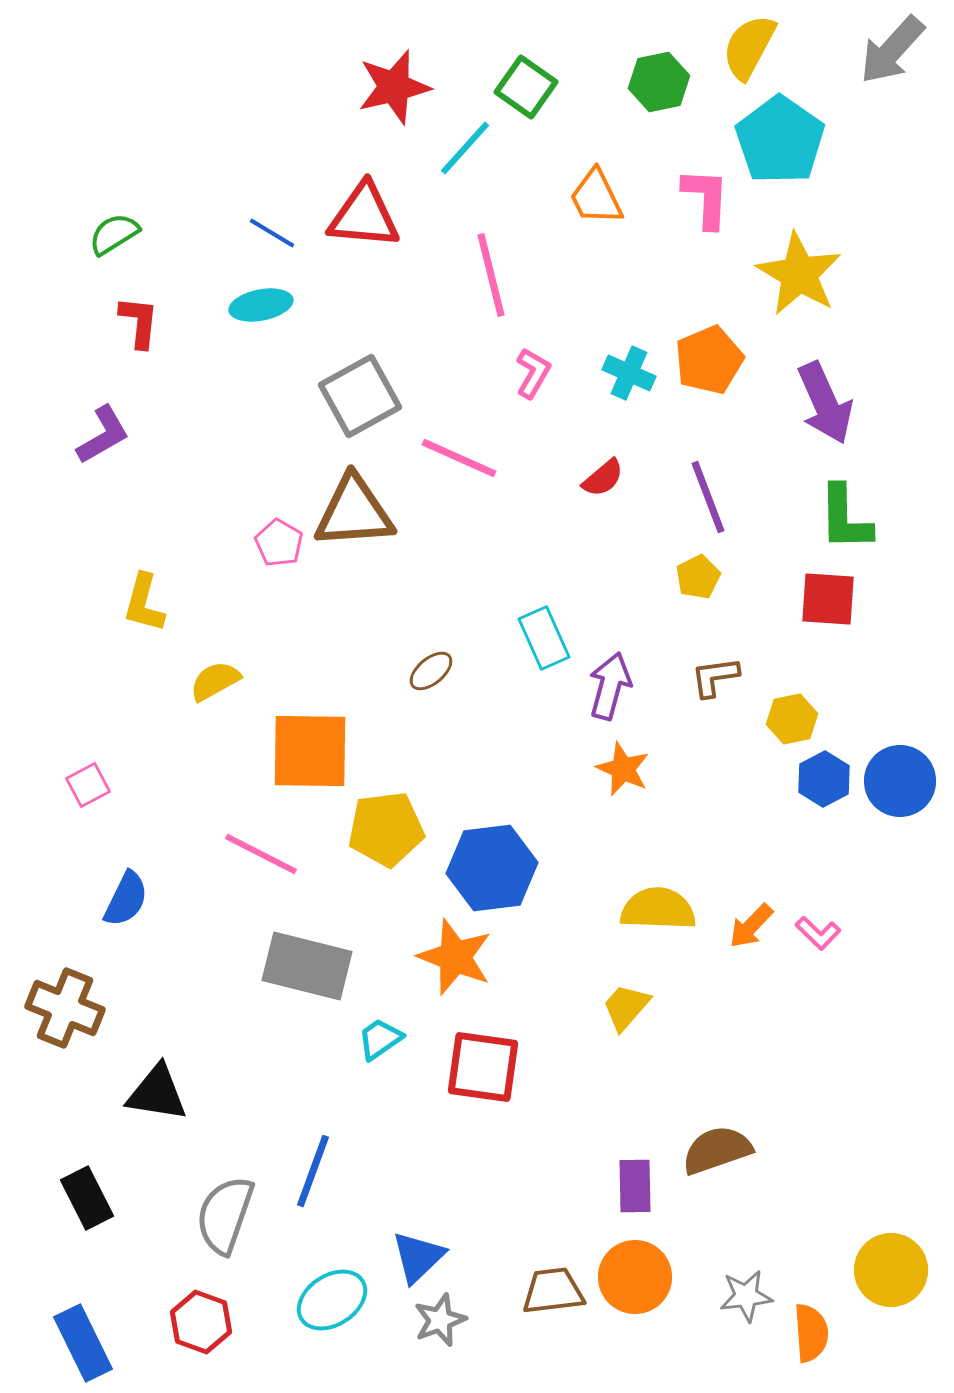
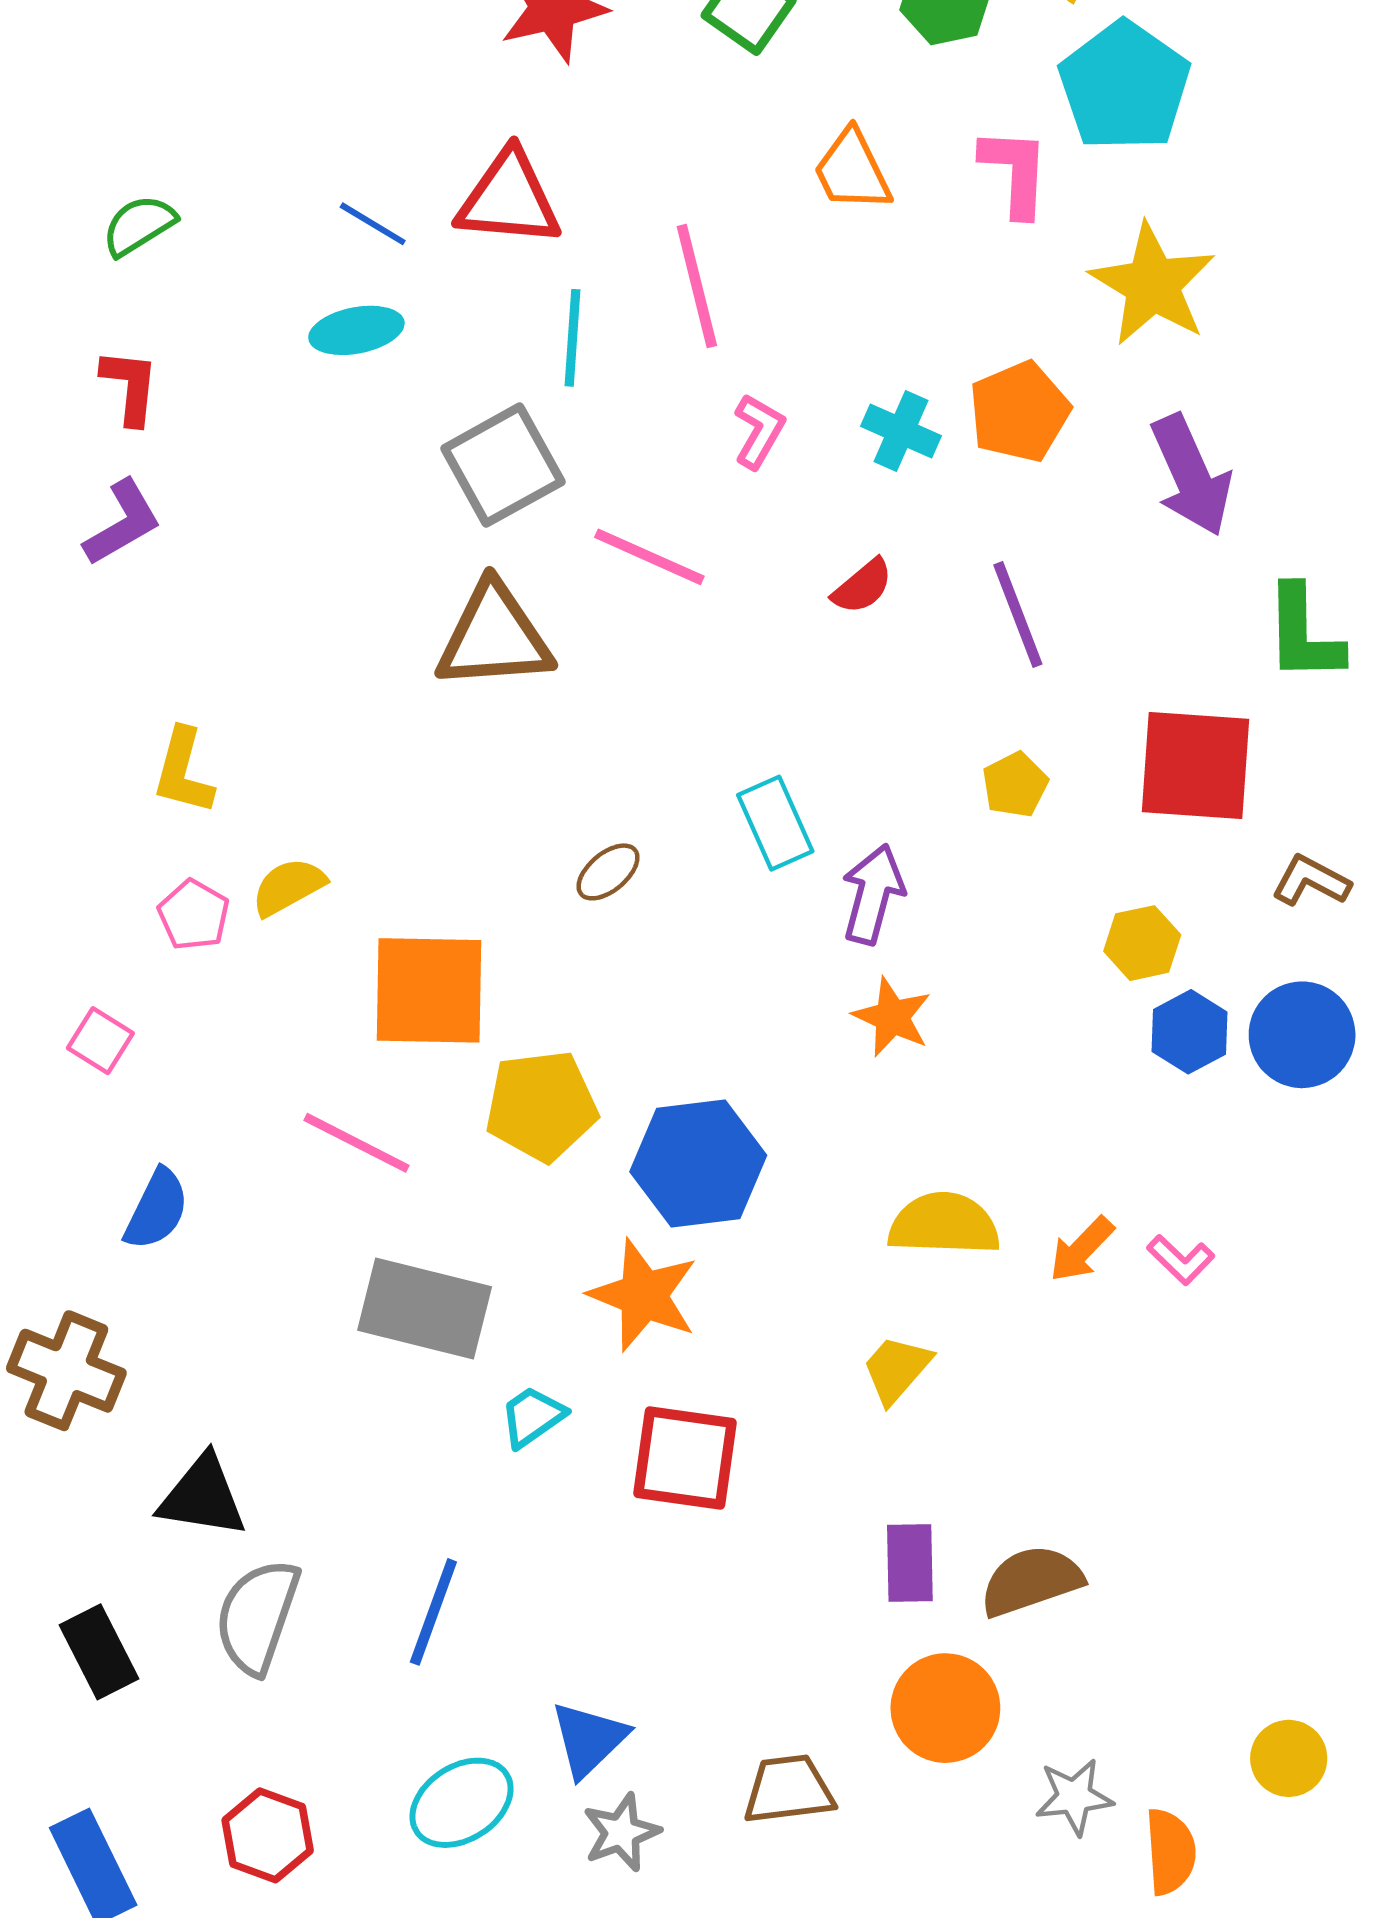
cyan line: (465, 148) -> (572, 338), moved, turned -38
red L-shape: (139, 322) -> (130, 387), moved
green L-shape: (845, 518) -> (1304, 634), moved
pink pentagon: (279, 543) -> (194, 915), moved
yellow pentagon: (698, 577) -> (1015, 785), moved
red square: (828, 599) -> (1195, 765), size x1.4
brown L-shape: (715, 677) -> (1311, 881), moved, turned 36
pink square: (88, 785) -> (100, 1041), turned -30
purple rectangle: (635, 1186) -> (910, 1563), moved
gray semicircle: (225, 1215) -> (257, 1616), moved
yellow circle: (891, 1270) -> (1289, 1758), size x0.7
orange circle: (635, 1277) -> (945, 1708), moved

